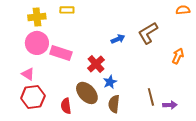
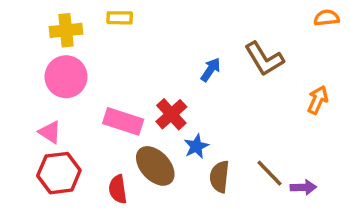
brown L-shape: (148, 33) -> (264, 59), turned -90
blue arrow: (118, 39) -> (211, 70), turned -32
pink rectangle: (61, 53) -> (123, 121), moved
brown line: (151, 97) -> (269, 173), turned -30
brown semicircle: (114, 104) -> (220, 177), moved

